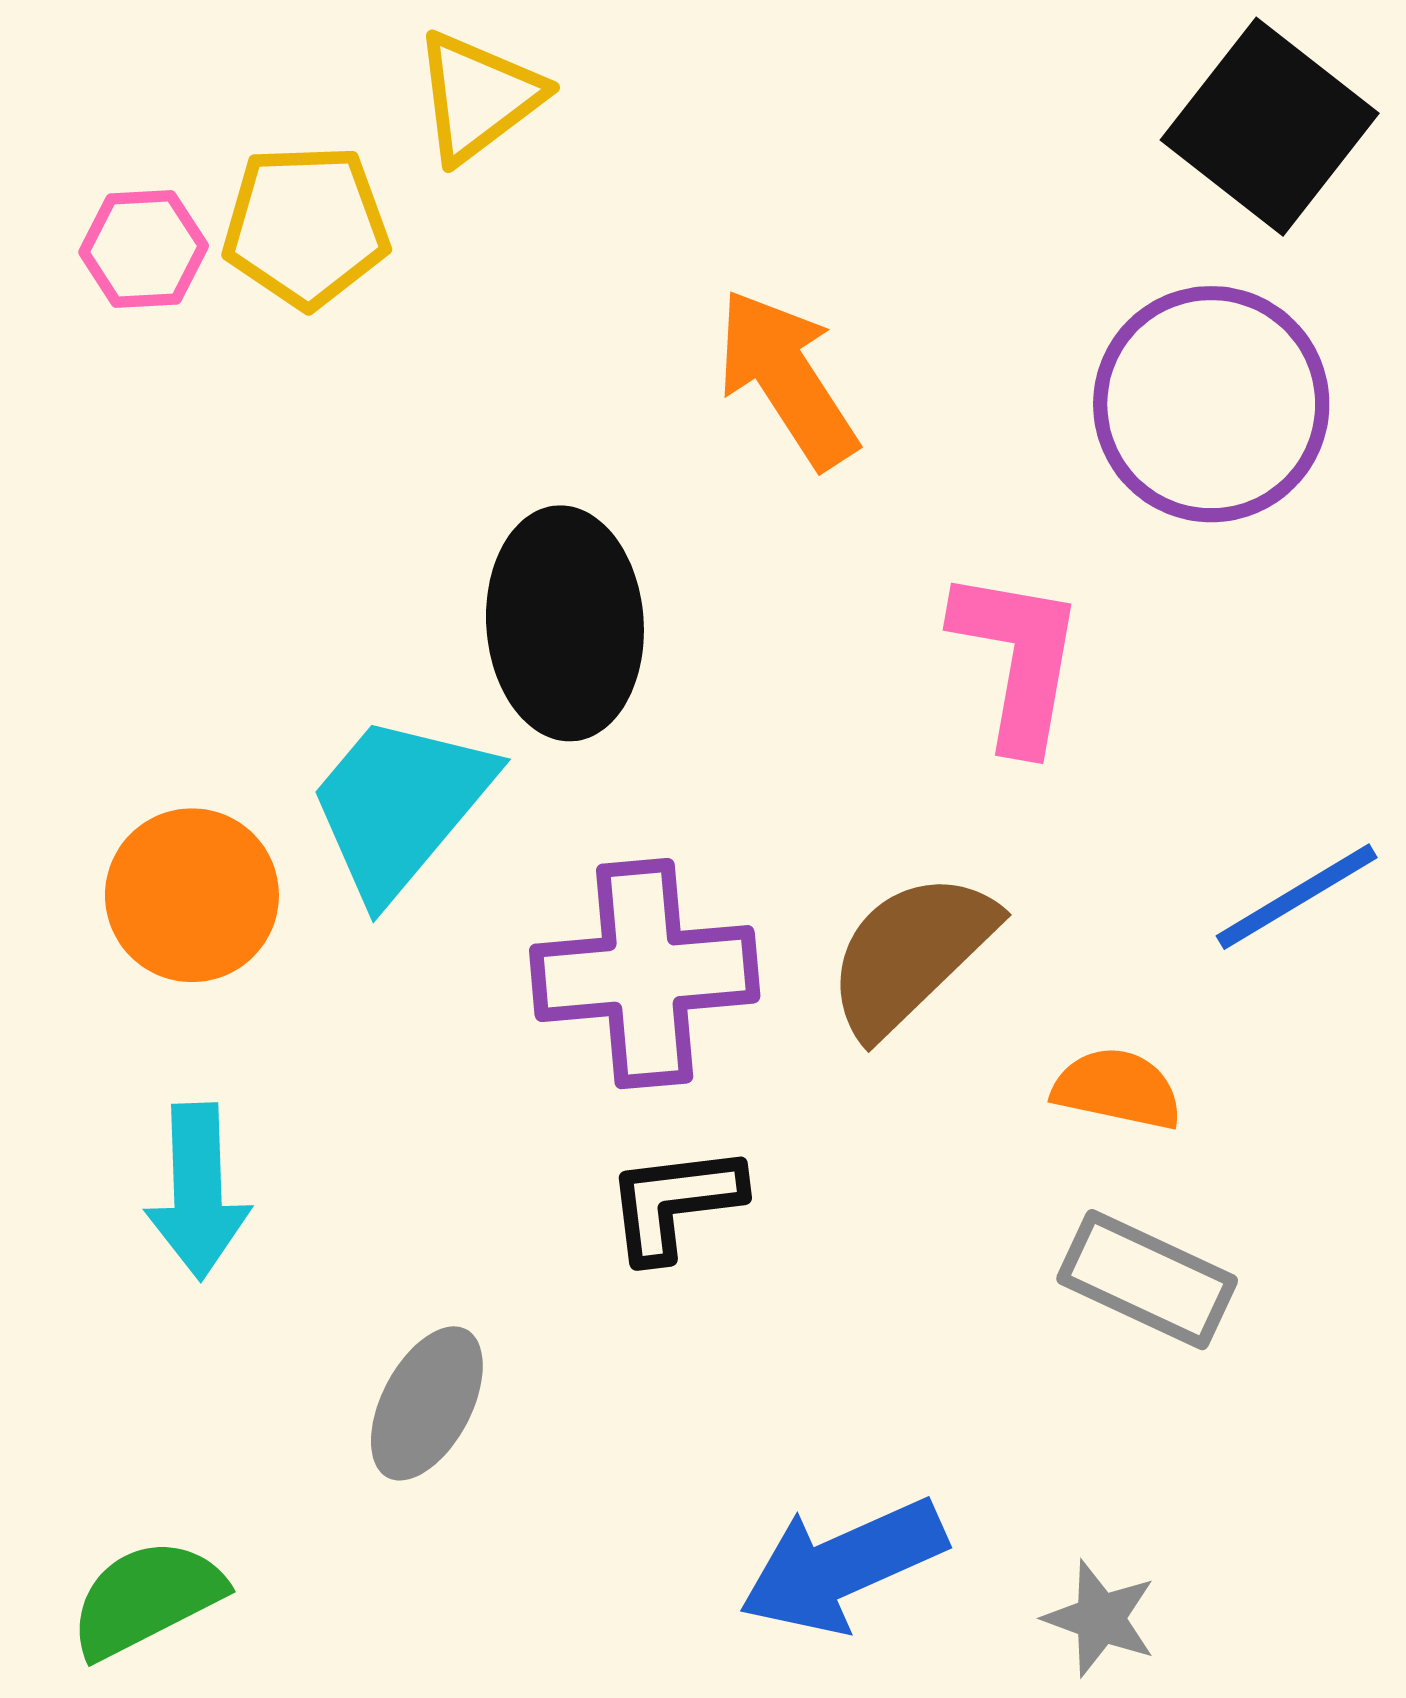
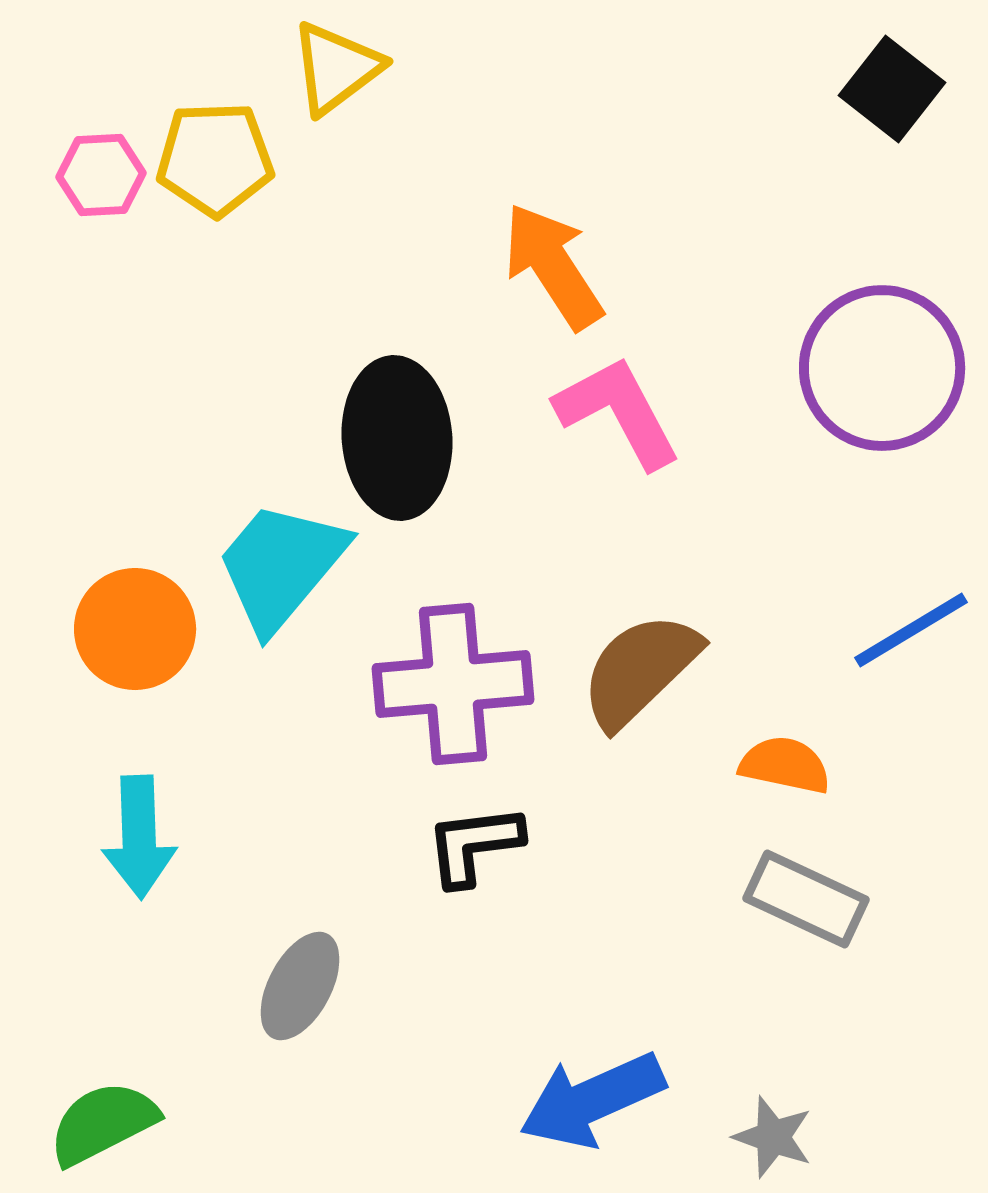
black square: (1270, 127) -> (892, 89), size x0.7
purple circle: (1211, 404) -> (882, 368), moved
pink L-shape: (1018, 659) -> (618, 412), moved, turned -38

